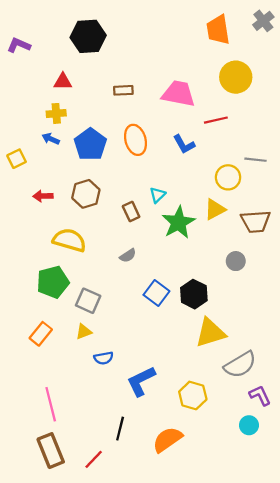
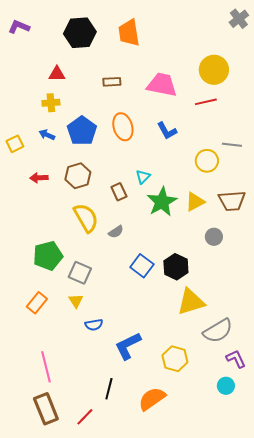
orange trapezoid: (218, 30) -> (129, 33), moved
purple L-shape: (19, 45) -> (19, 27), moved
red line: (216, 120) -> (206, 102), moved
blue arrow: (51, 139) -> (47, 135), moved
yellow triangle: (215, 209) -> (195, 202), moved
yellow semicircle: (69, 240) -> (86, 218), moved, turned 44
yellow triangle: (84, 332) -> (76, 301), turned -42

